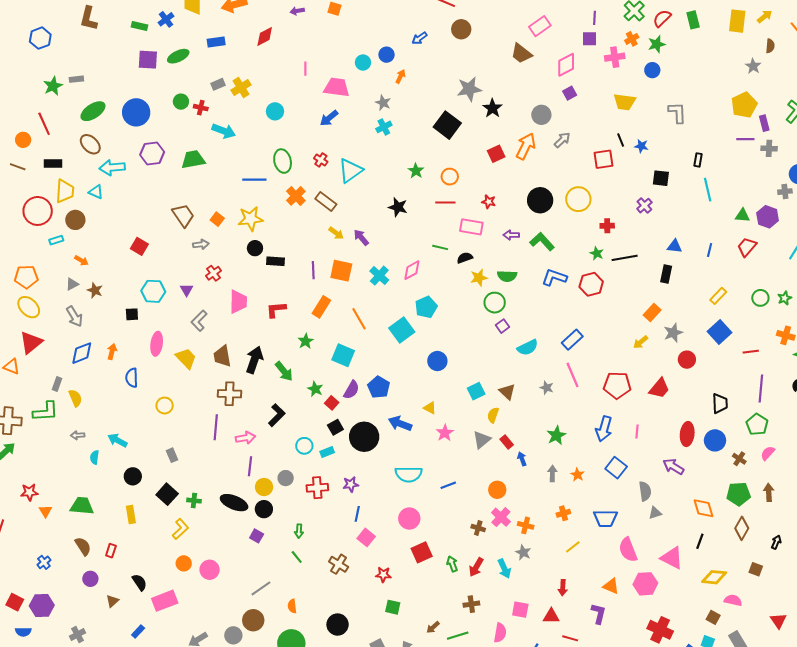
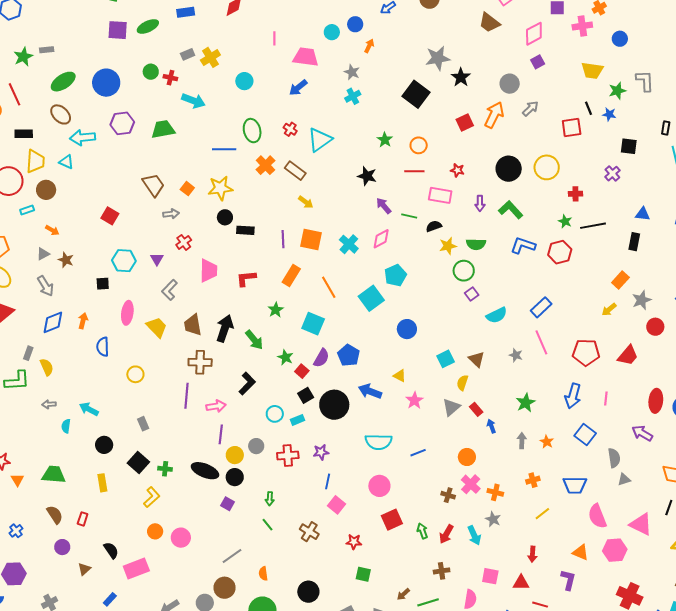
green star: (657, 44) -> (617, 91), moved
purple arrow: (511, 235) -> (480, 203), turned -91
purple arrow: (361, 237) -> (384, 206), moved

